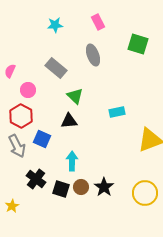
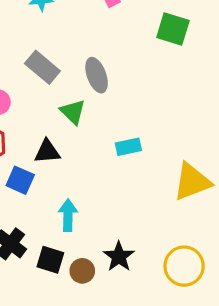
gray ellipse: (93, 55) -> (97, 75), moved
cyan rectangle: (117, 112) -> (128, 147), moved
black triangle: (69, 121) -> (47, 152), moved
brown circle: (81, 187) -> (82, 271), moved

